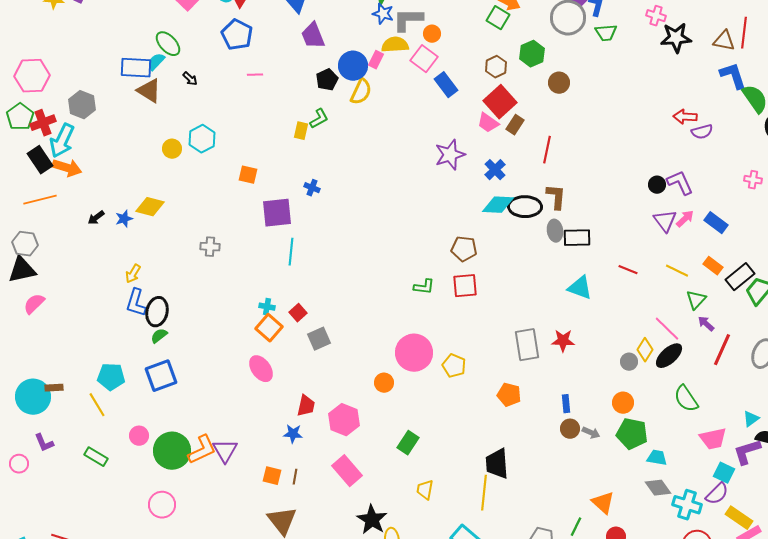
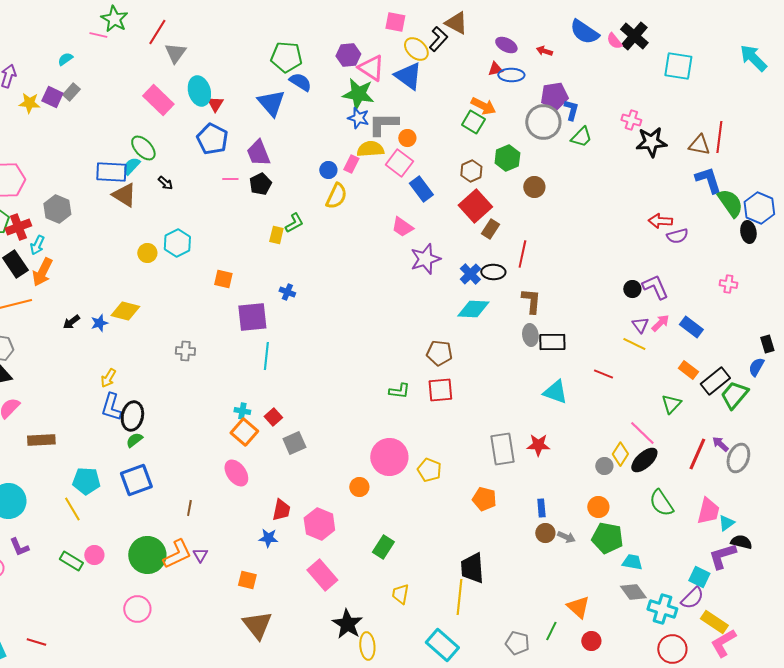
green trapezoid: (606, 33) -> (581, 137), turned -40
purple trapezoid: (313, 36) -> (258, 153), moved
blue circle: (353, 66) -> (328, 170), size x0.6
black pentagon: (327, 80) -> (260, 184), moved
pink trapezoid: (488, 123) -> (402, 227), moved
cyan arrow: (62, 141) -> (37, 245), size x0.6
orange arrow: (67, 168) -> (42, 272), turned 100
black ellipse: (525, 207) -> (493, 272), moved, size x0.7
purple triangle: (665, 221) -> (640, 325), size x0.7
yellow line: (677, 271) -> (634, 344), moved
purple arrow: (706, 324) -> (720, 444), moved
brown rectangle: (54, 388) -> (41, 440), moved, size x1.5
pink circle: (139, 436) -> (94, 555), moved
pink trapezoid: (713, 439) -> (708, 511), moved, turned -64
purple triangle: (225, 451) -> (200, 555), size x0.6
brown line: (295, 477) -> (189, 508), moved

